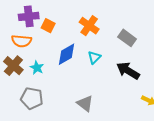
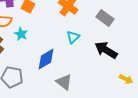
blue diamond: (67, 54) -> (46, 59), moved
cyan star: (37, 68) -> (21, 34), moved

